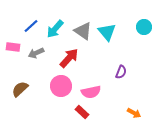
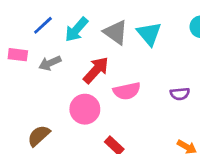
purple semicircle: (121, 72) -> (180, 94), moved, turned 64
brown semicircle: (20, 89) -> (39, 136), moved
pink semicircle: (91, 92) -> (127, 91), moved

